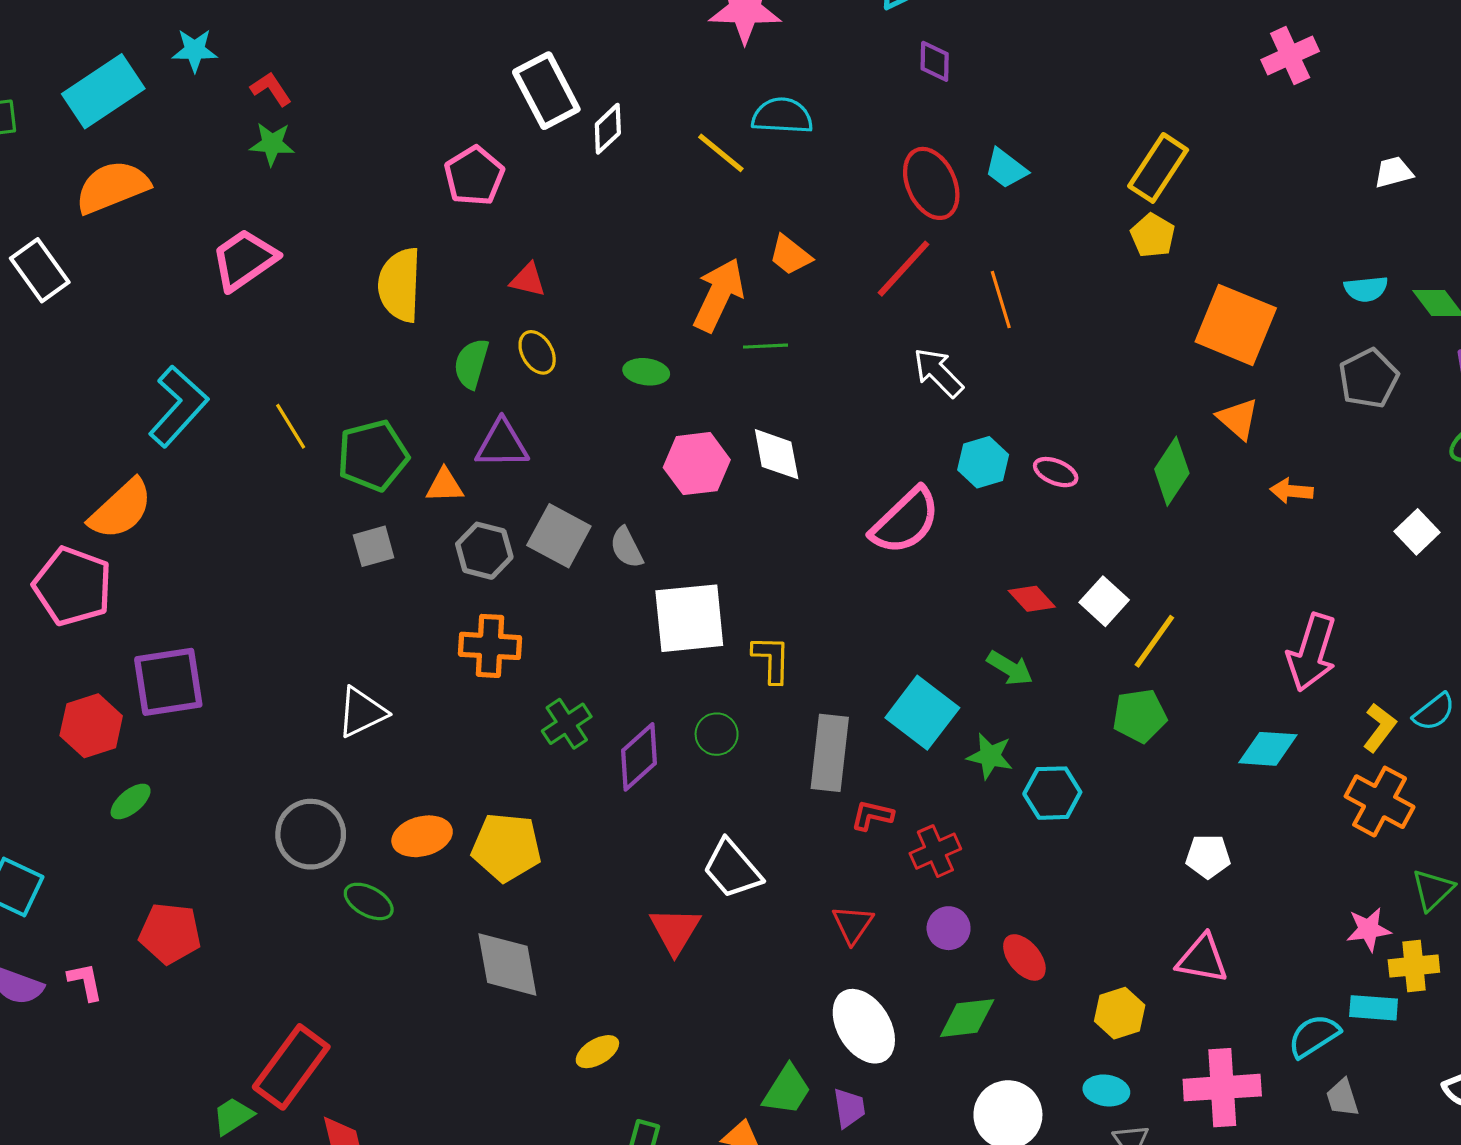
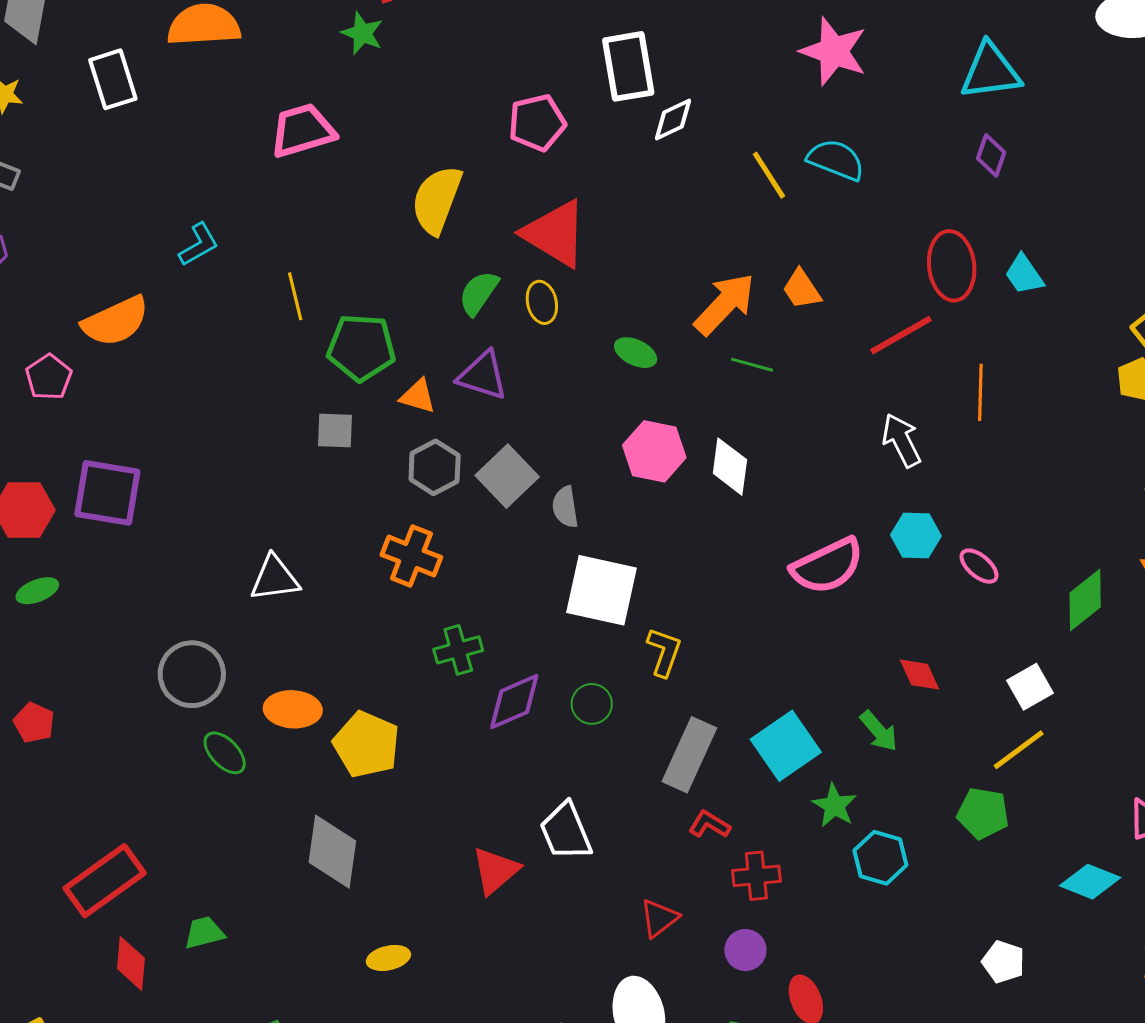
red triangle: (528, 280) -> (555, 234), size x2.0
cyan L-shape: (178, 406) -> (199, 245), size x0.6
pink pentagon: (73, 586) -> (49, 377), size x0.6
white square: (1104, 601) -> (1030, 687), moved
red pentagon: (170, 933) -> (34, 723), size x0.7
green trapezoid: (233, 1116) -> (204, 933), moved

